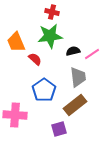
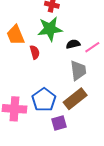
red semicircle: (35, 59) -> (35, 52), turned 32
blue pentagon: (44, 90) -> (44, 100), moved

